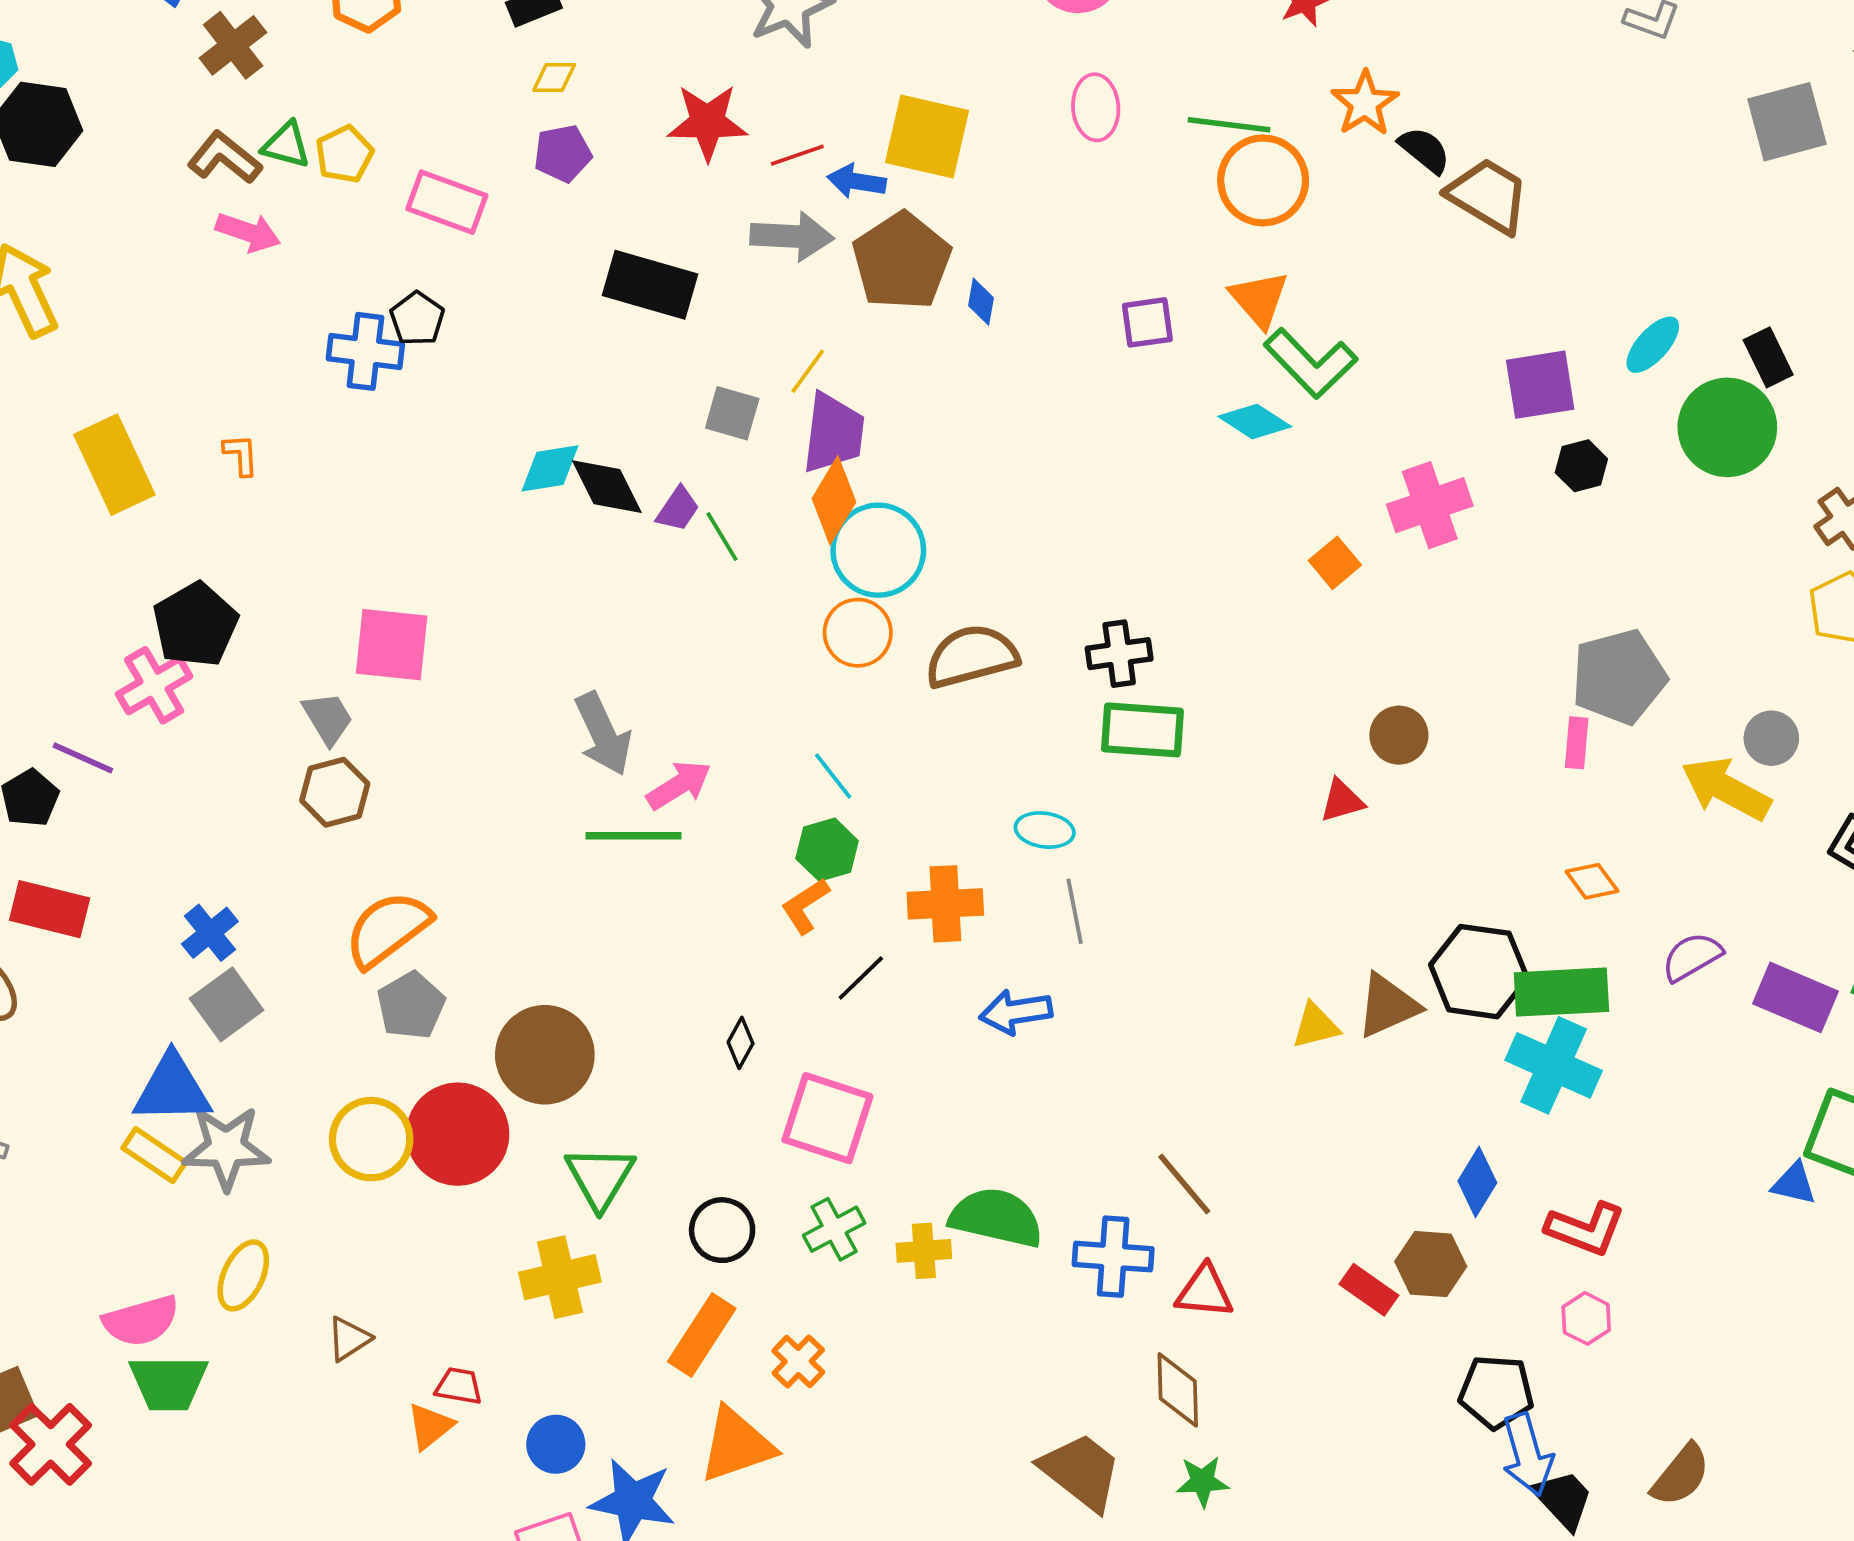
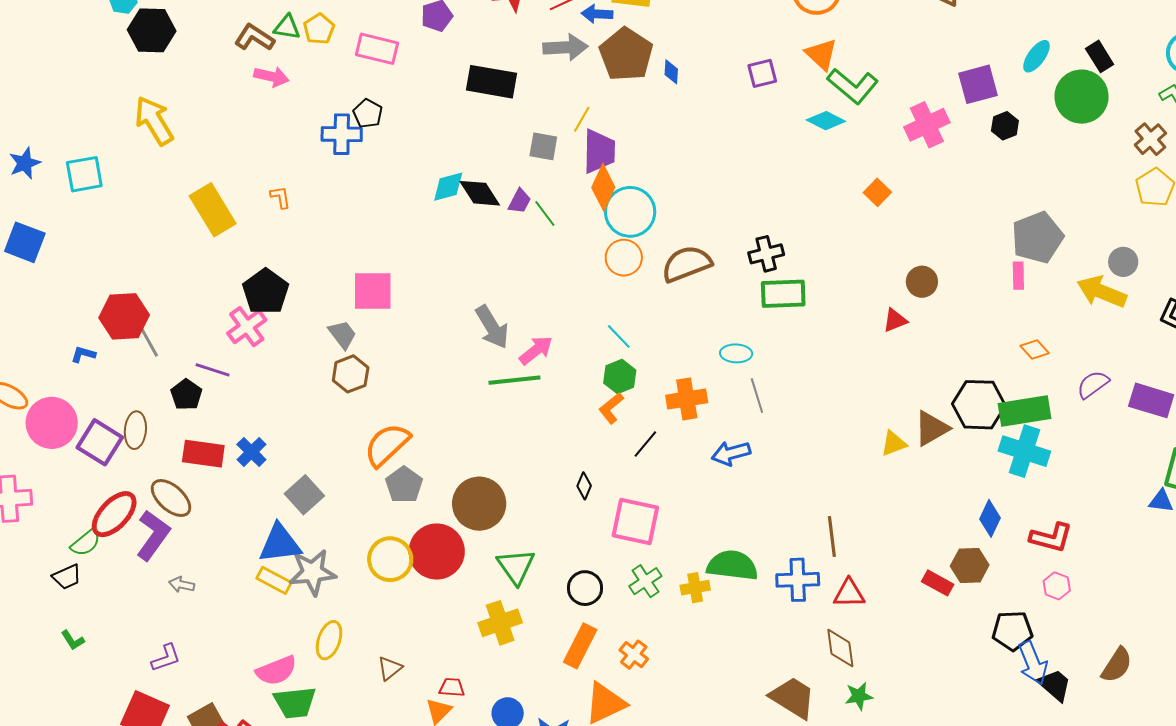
pink cross: (1430, 505) -> (927, 125), moved
blue cross: (210, 933) -> (251, 452), moved
brown line: (1184, 1184) -> (832, 536), turned 39

